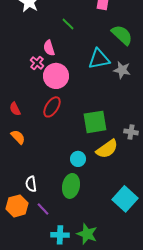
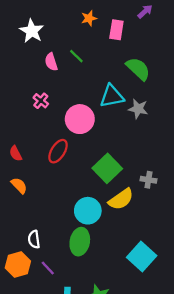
pink semicircle: (49, 48) -> (51, 62), moved
pink circle: (56, 76) -> (80, 119), moved
green square: (95, 122) -> (107, 168), turned -35
cyan circle: (78, 159) -> (88, 211), size x1.5

